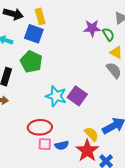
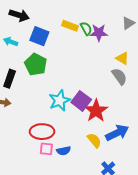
yellow rectangle: (40, 16) -> (70, 26), moved, turned -56
green semicircle: (108, 34) -> (86, 28), moved
cyan star: (56, 96) -> (60, 100), turned 30
red star: (87, 151) -> (96, 111), moved

